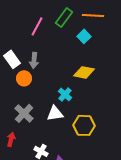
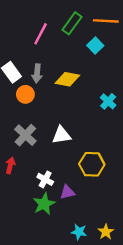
yellow diamond: (84, 72) -> (67, 79), moved
cyan cross: (65, 94) -> (108, 101), moved
yellow hexagon: (84, 125) -> (92, 164), moved

